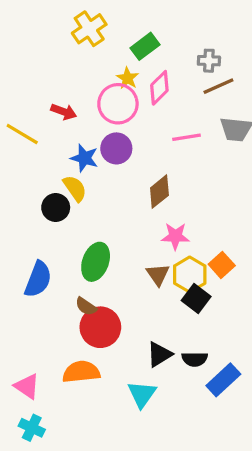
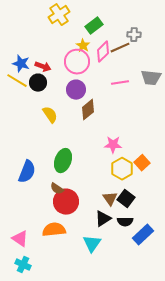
brown line: (218, 86) -> (120, 48), moved
blue star: (84, 158) -> (21, 64), moved
brown diamond: (159, 192) -> (88, 110), moved
black circle: (56, 207) -> (38, 83), moved
brown triangle: (158, 275) -> (110, 199), moved
black square: (196, 298) -> (126, 199), moved

